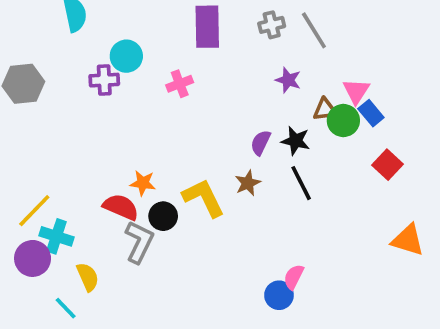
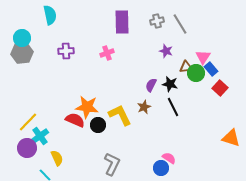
cyan circle: (126, 56) -> (22, 38), moved
red square: (388, 165) -> (220, 88), moved
orange star: (143, 183) -> (87, 107), size x1.6
cyan cross: (56, 236) -> (40, 136), turned 36
gray L-shape: (139, 242) -> (112, 164), moved
pink semicircle: (294, 277) -> (169, 158), turned 96

